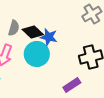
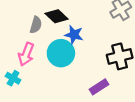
black diamond: (33, 32) -> (57, 16), moved

